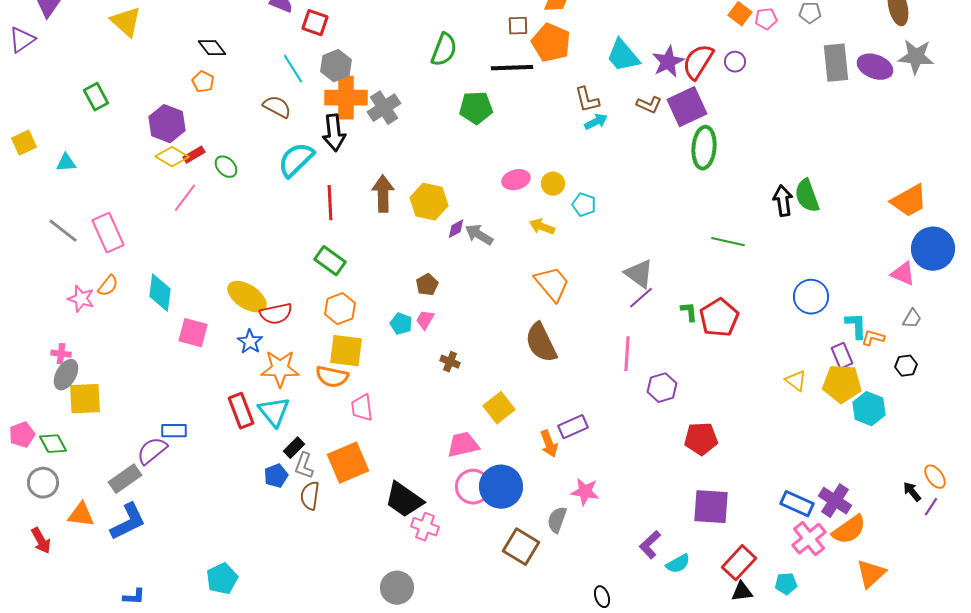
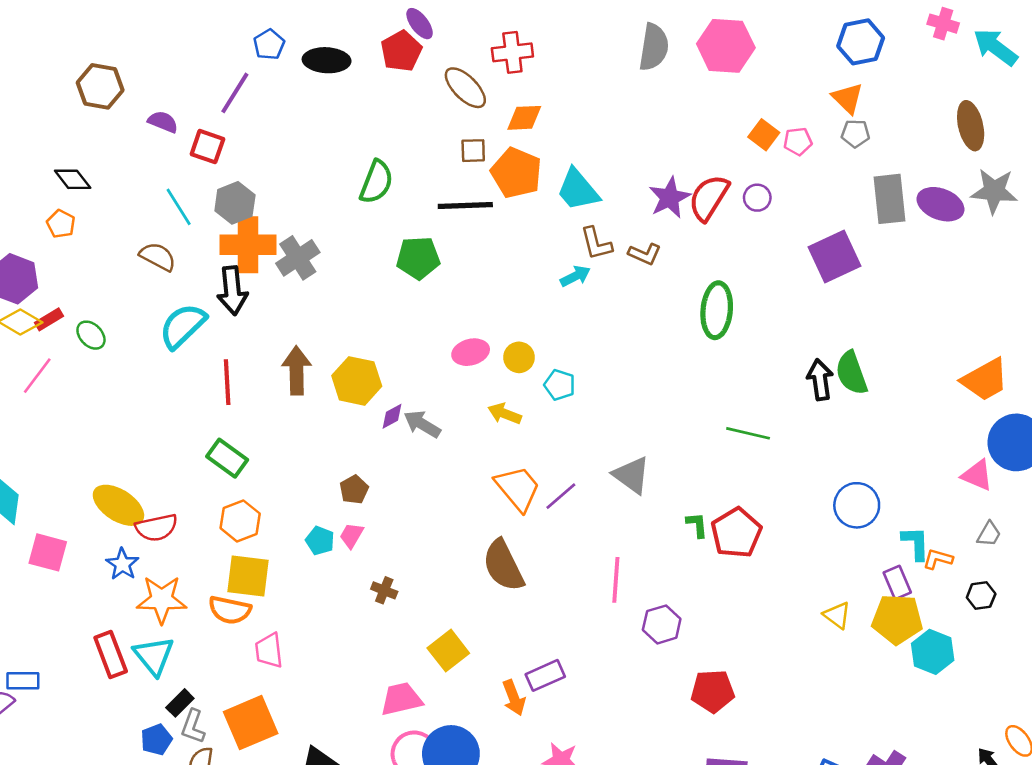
cyan trapezoid: (623, 56) -> (578, 190), moved
brown L-shape: (587, 100) -> (596, 243), moved
purple square: (687, 107) -> (834, 257), moved
purple line: (641, 298) -> (561, 496), moved

